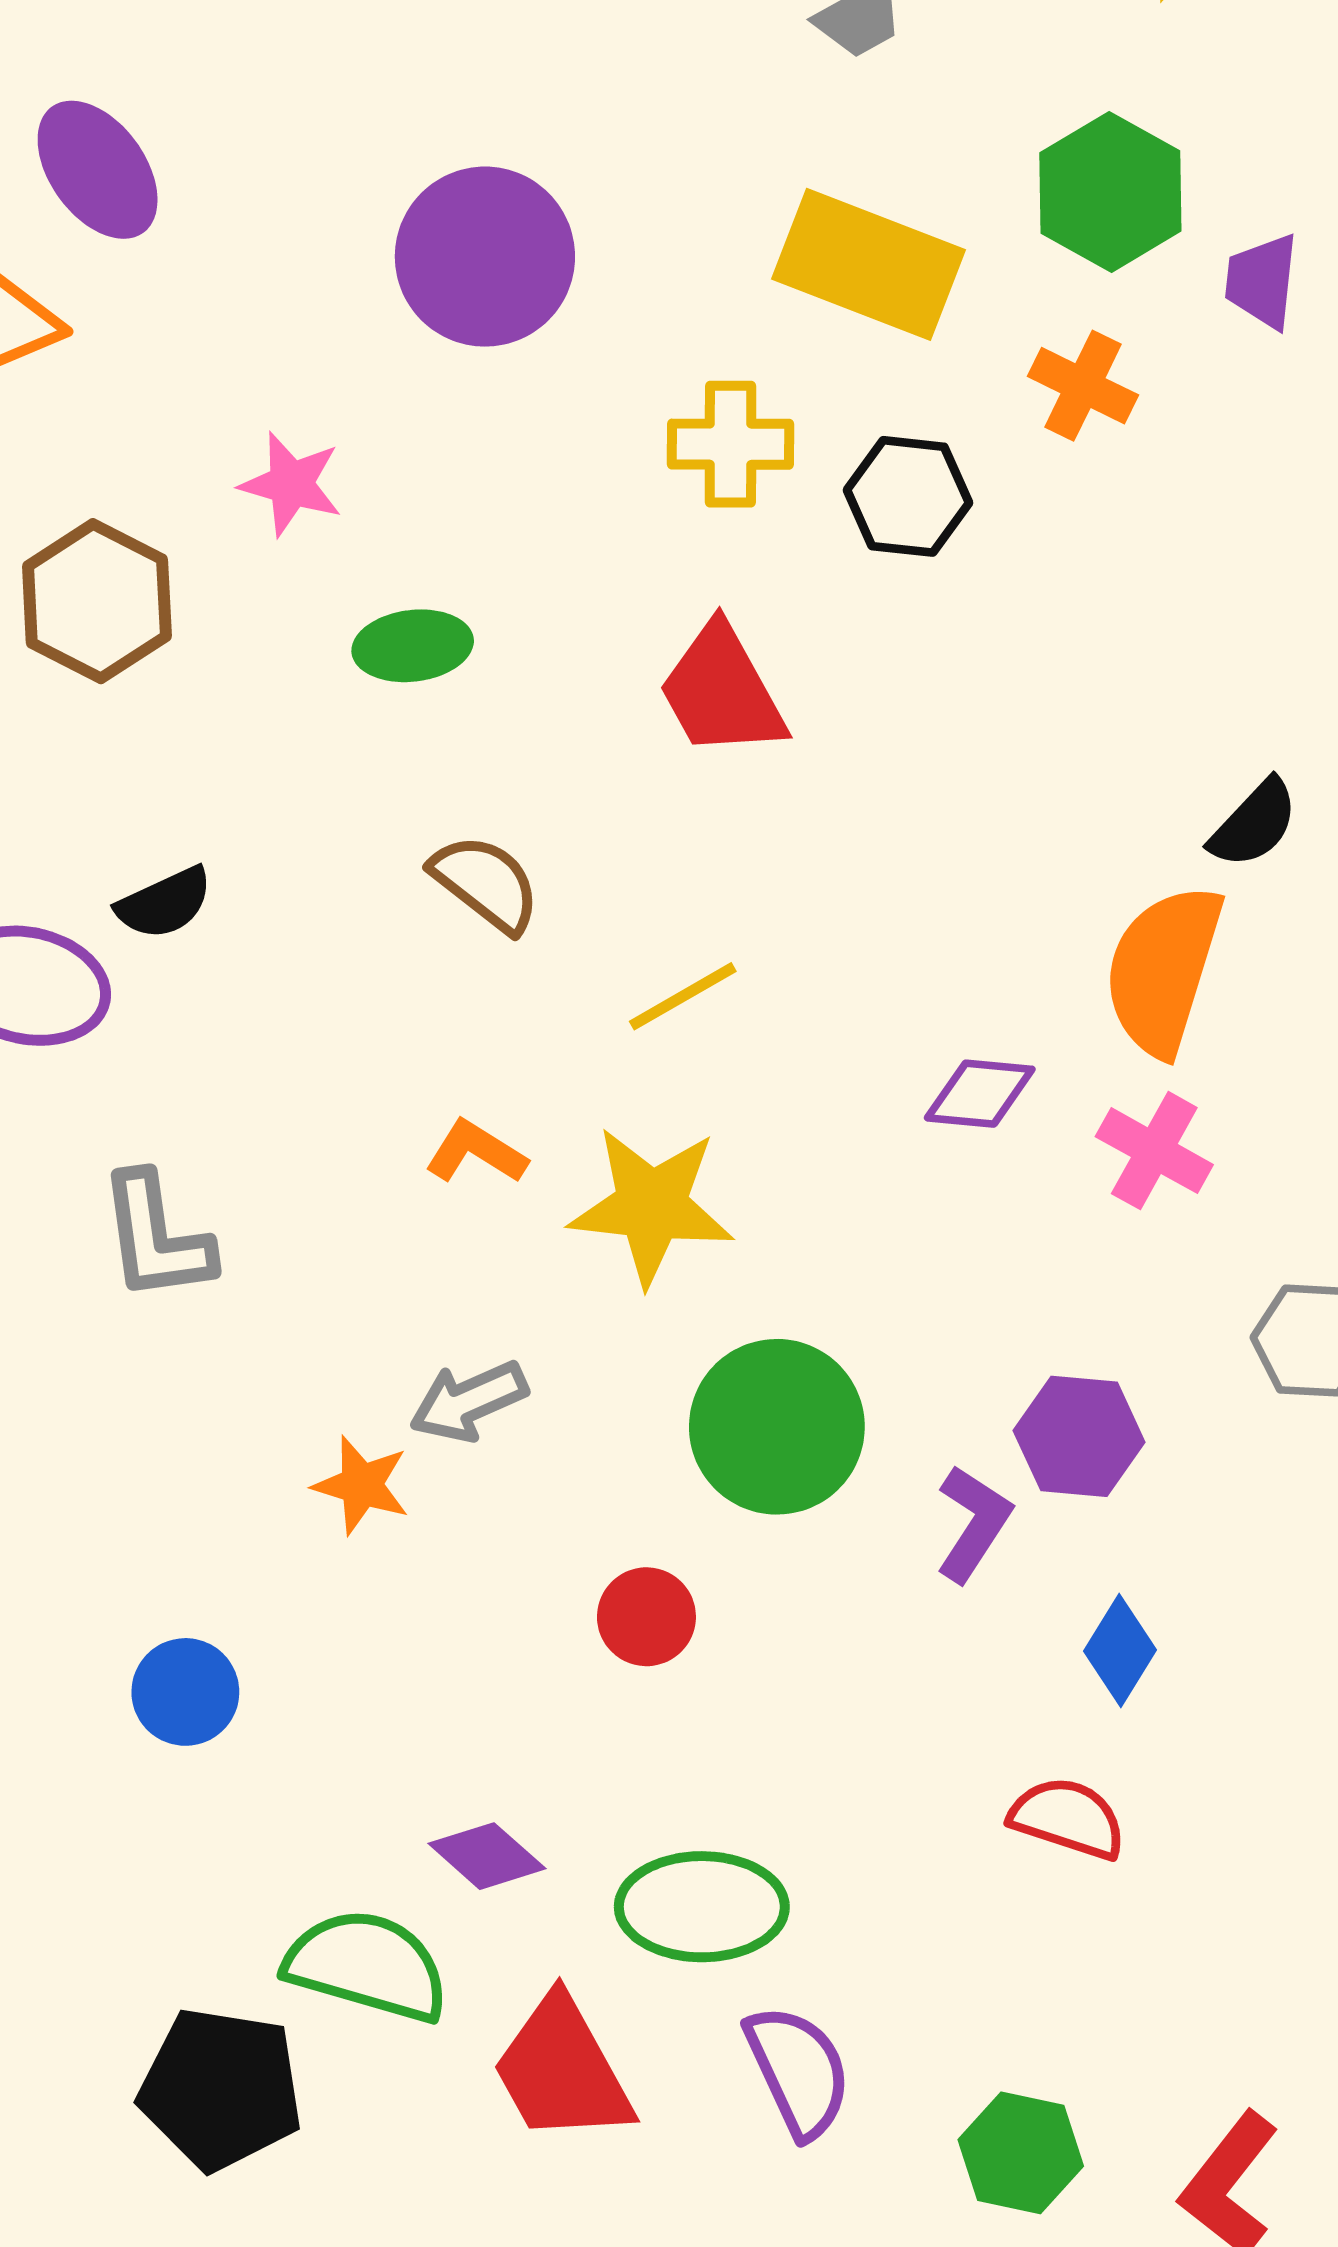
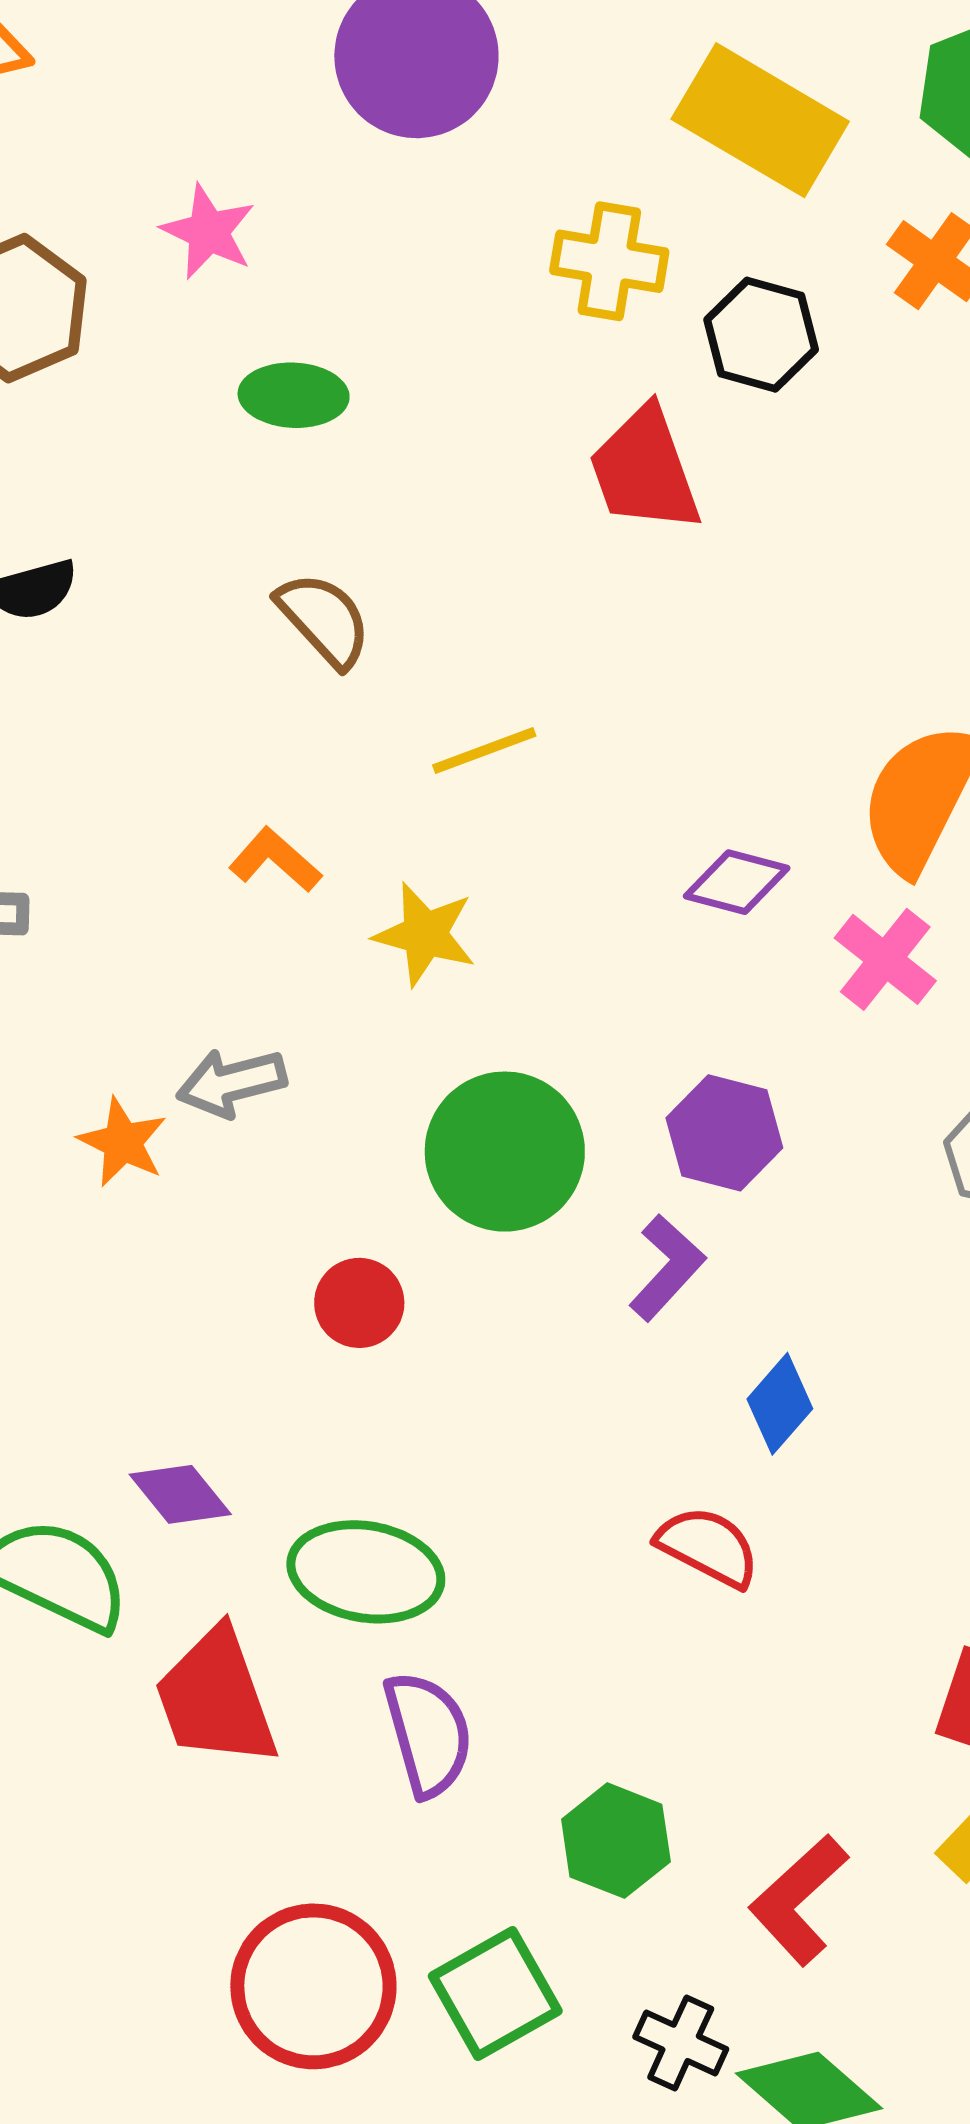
red trapezoid: (722, 691) -> (645, 470), moved
yellow star: (651, 1206) -> (425, 934), size x0.7
purple hexagon: (1079, 1436) -> (724, 1133), moved

